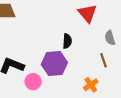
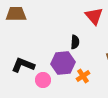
orange cross: (91, 85) -> (83, 76), moved

